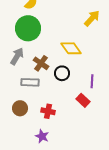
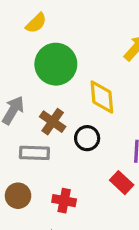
green circle: (28, 28) -> (56, 64), moved
yellow diamond: (71, 48) -> (102, 97), turned 30

